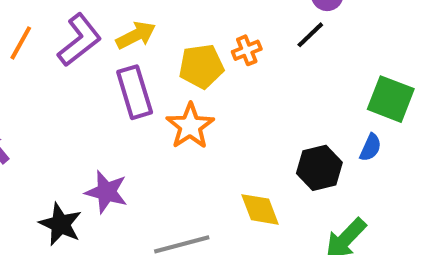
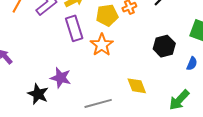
blue semicircle: (370, 147) -> (192, 64), moved
black hexagon: (319, 168) -> (164, 46), moved

